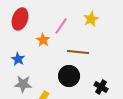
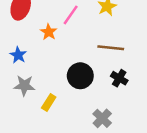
brown line: (78, 52) -> (111, 48), moved
black cross: (101, 87) -> (119, 78), moved

